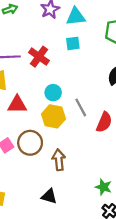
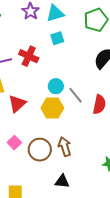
cyan circle: (53, 93) -> (56, 86), moved
red triangle: (17, 105) -> (17, 104), turned -30
brown circle: (30, 143) -> (40, 150), moved

